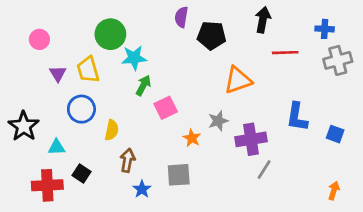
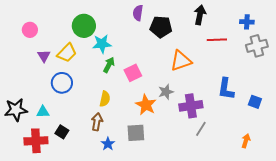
yellow trapezoid: (88, 70) -> (67, 53), turned -120
pink square: (166, 108) -> (133, 73), moved
black star: (24, 126) -> (16, 110), moved, turned 30
yellow semicircle: (112, 130) -> (105, 99), moved
orange star: (192, 138) -> (146, 105), size x1.5
orange arrow: (334, 191) -> (246, 141), moved

